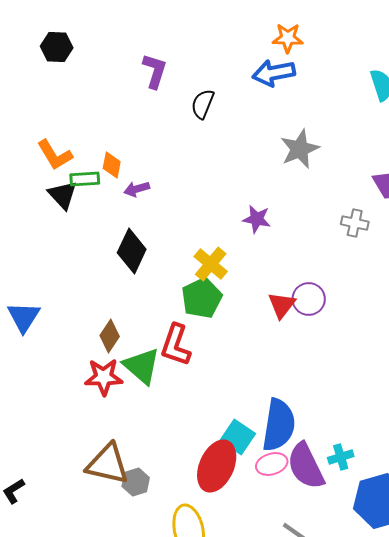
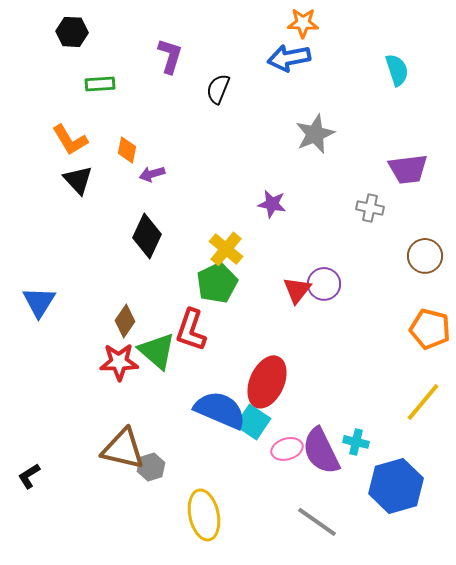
green rectangle: (85, 179) -> (100, 84), moved
blue semicircle: (279, 425) -> (220, 410), moved, turned -76
cyan cross: (341, 457) -> (356, 442), turned 30
red ellipse: (217, 466) -> (267, 382), moved

